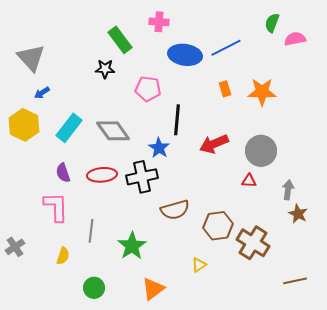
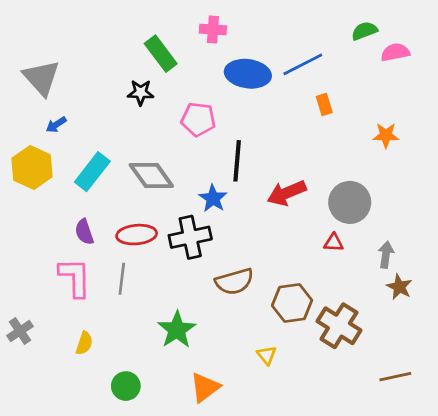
green semicircle: (272, 23) -> (364, 31), turned 48
orange rectangle: (225, 89) -> (324, 105), moved
orange star: (262, 92) -> (386, 135), moved, size x0.7
gray line: (91, 231) -> (122, 279), moved
yellow triangle: (199, 265) -> (267, 355), turned -35

